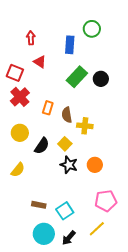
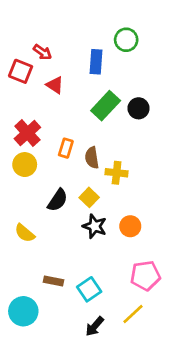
red arrow: (31, 38) -> (43, 52), turned 128
red square: (15, 73) -> (21, 71), moved
yellow circle: (20, 133) -> (25, 165), moved
yellow semicircle: (18, 170) -> (25, 233), turned 91
cyan circle: (44, 234) -> (23, 311), moved

